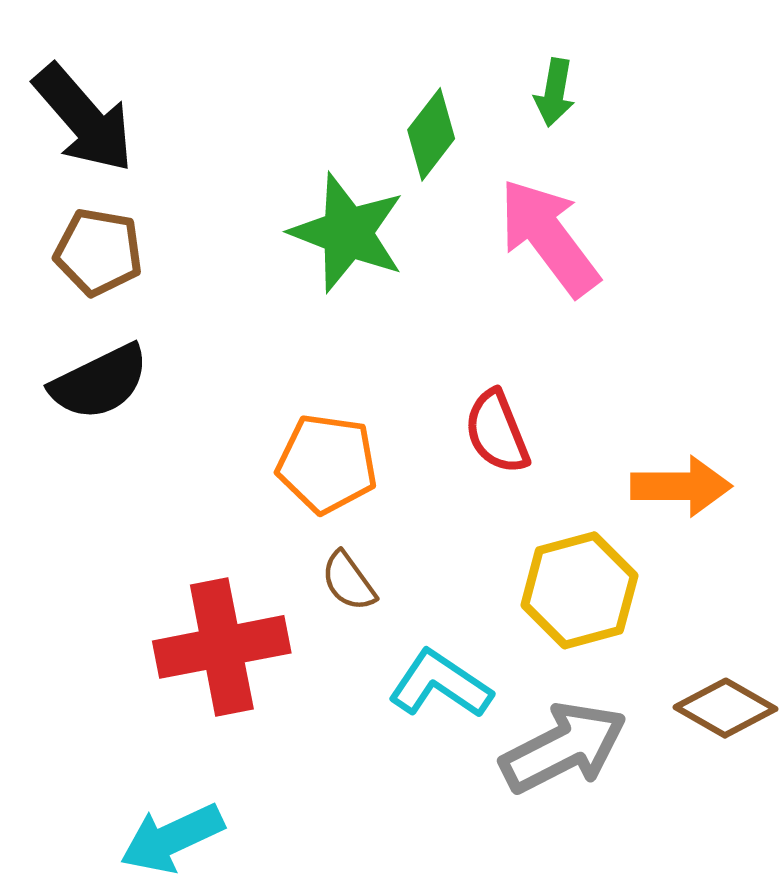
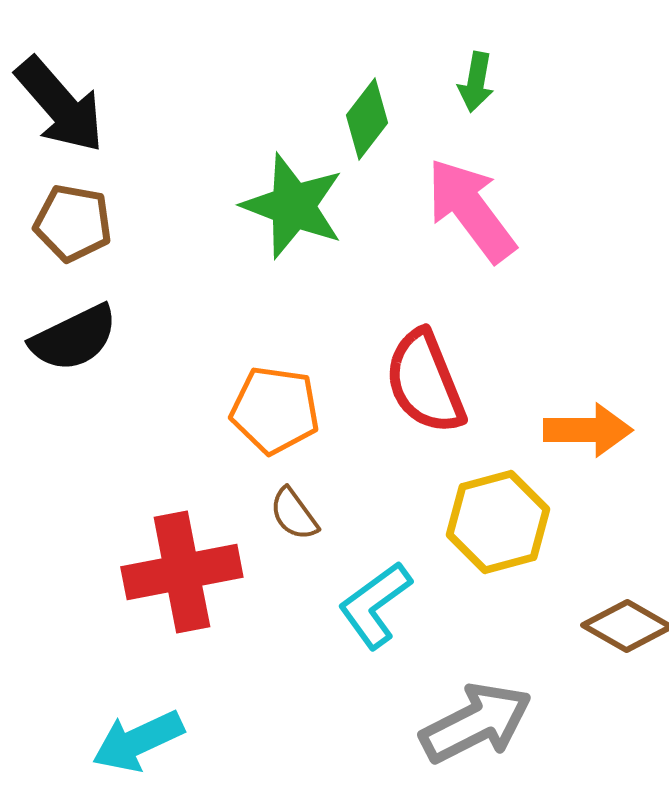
red semicircle: (497, 432) -> (425, 382), size x1.4
cyan L-shape: (440, 684) -> (375, 605), turned -70
gray arrow: (564, 748) -> (476, 723), moved

